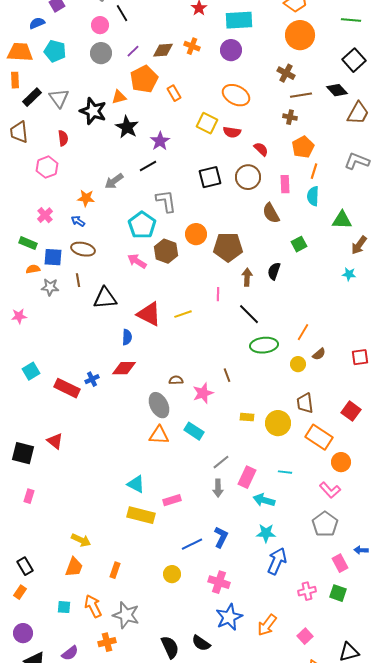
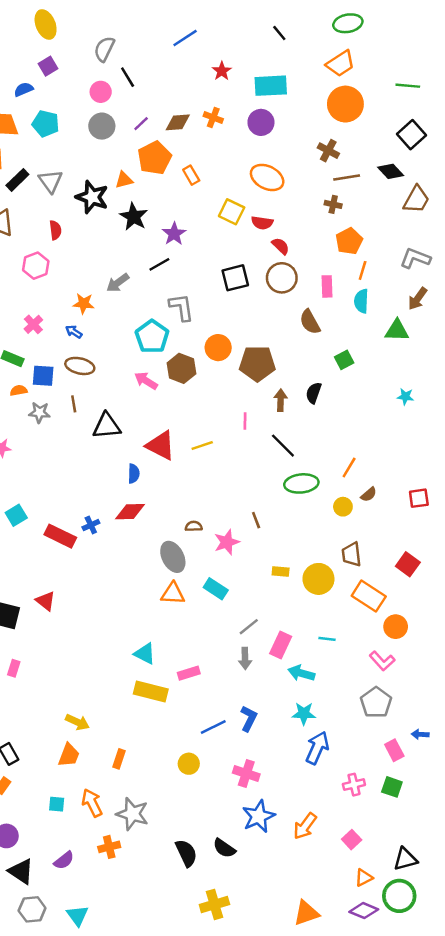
red semicircle: (261, 149) -> (281, 246), moved
brown arrow: (359, 245) -> (418, 299), moved

